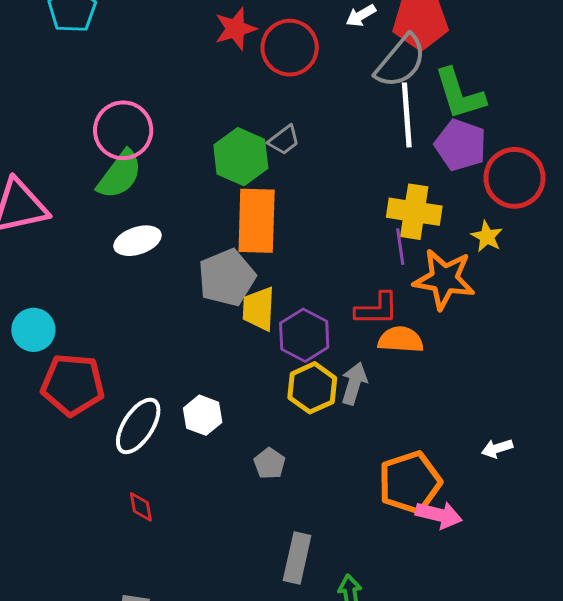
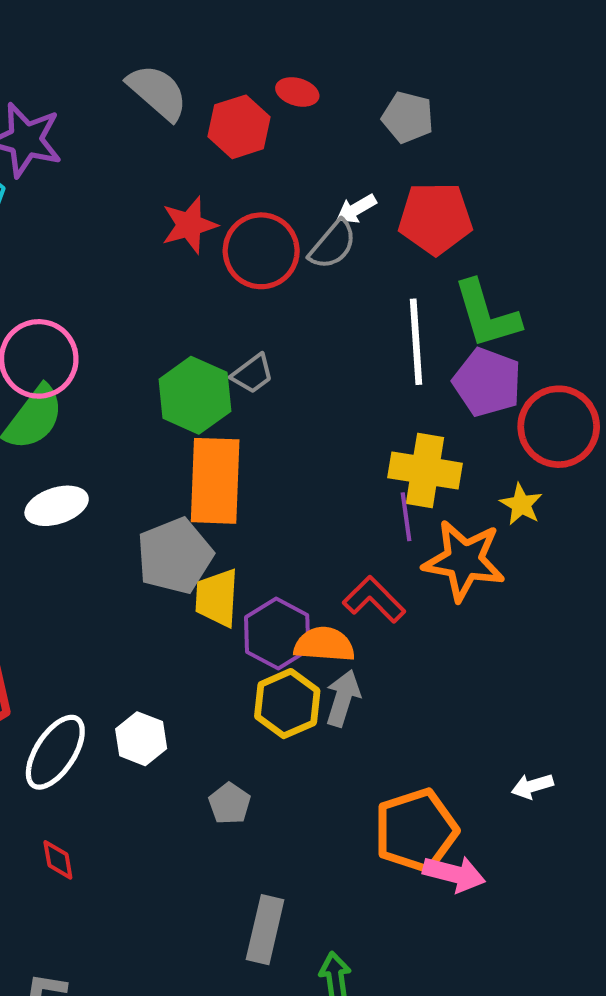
gray semicircle: (401, 61) -> (333, 245), moved, size x0.7
red L-shape: (377, 309) -> (374, 599), turned -135
orange semicircle: (401, 340) -> (324, 645), moved

